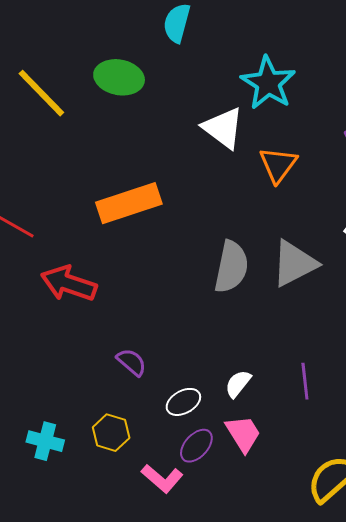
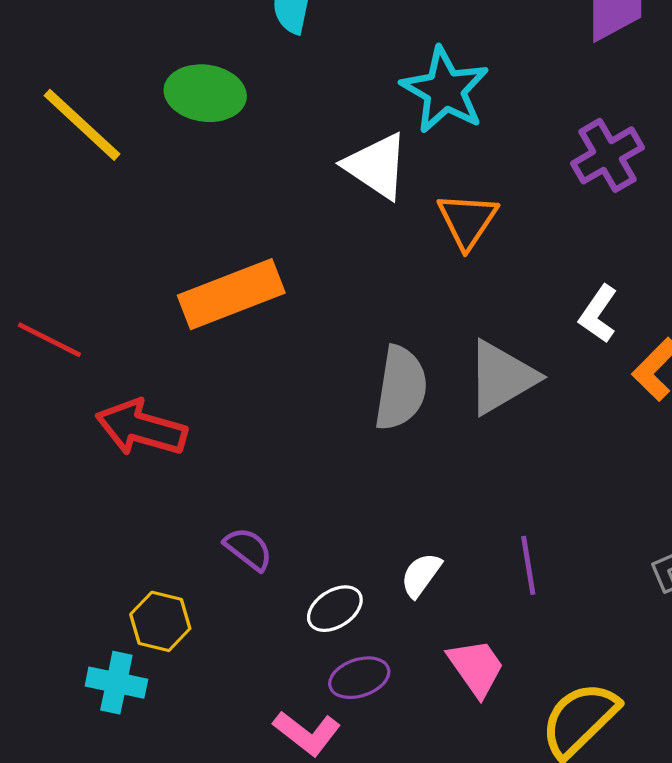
yellow hexagon: (111, 433) -> (160, 621), moved
pink trapezoid: (243, 434) -> (476, 667), moved
purple ellipse: (196, 446) -> (359, 678), turned 33

